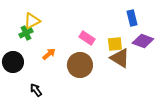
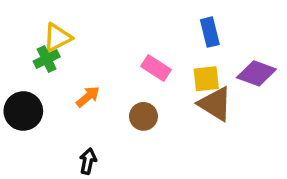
blue rectangle: (132, 18) -> (210, 32), moved
brown circle: (80, 65) -> (143, 116), size x0.6
black arrow: (36, 90) -> (88, 161), moved, turned 48

